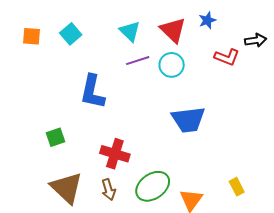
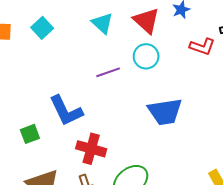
purple line: (138, 61) -> (108, 72), moved
blue L-shape: (92, 92) -> (66, 111), moved, turned -36

